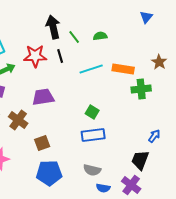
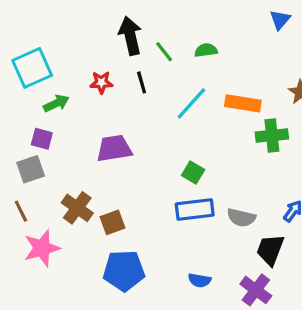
red star: (35, 56) -> (101, 82), size x0.6
cyan line: (91, 69) -> (191, 103), turned -30
brown cross: (18, 120) -> (77, 208), moved
gray semicircle: (92, 170) -> (241, 218), moved
blue semicircle: (103, 188) -> (199, 280), moved

